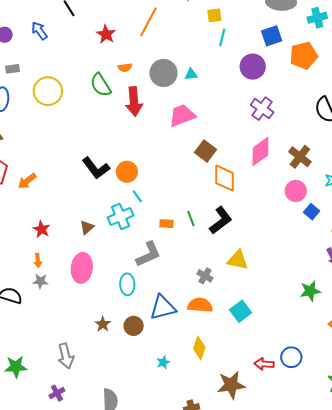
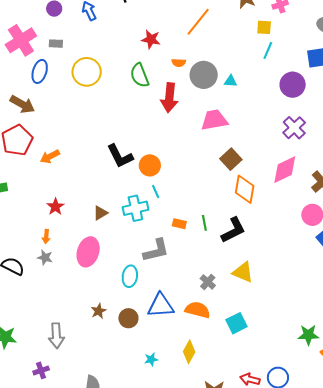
red star: (106, 34) -> (151, 39), moved, turned -30
orange semicircle: (125, 68) -> (179, 63), moved
green star: (310, 291) -> (308, 335), moved

